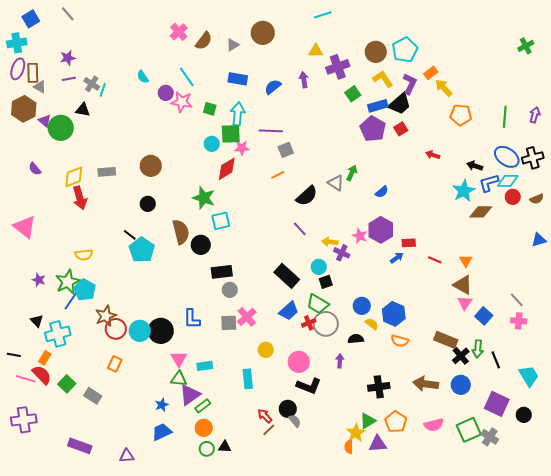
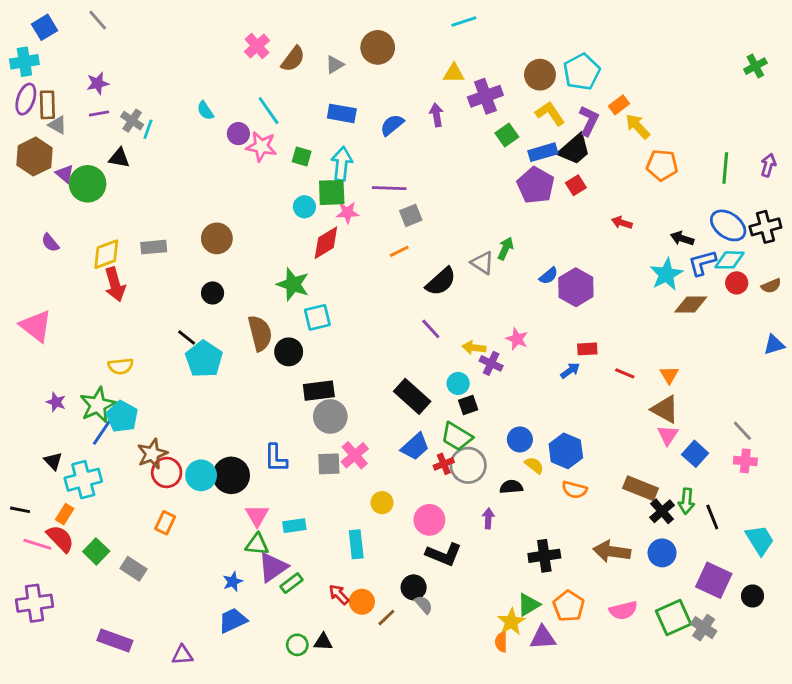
purple hexagon: (381, 230) -> (576, 287), moved
gray circle: (230, 290) -> (330, 416), size x1.5
red arrow: (265, 416) -> (339, 595), moved
orange circle: (204, 428) -> (362, 602), moved

